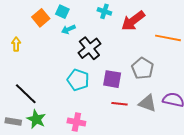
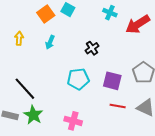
cyan arrow: (68, 29) -> (50, 42), moved, turned -48
black cross: (89, 48) -> (92, 48), size x0.6
cyan pentagon: (78, 80) -> (78, 79), turned -30

